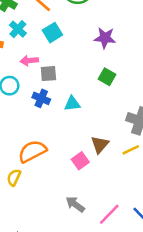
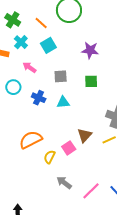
pink arrow: (29, 61) -> (29, 67), turned 40
gray square: (48, 74) -> (61, 76), moved
green square: (107, 77) -> (91, 81), turned -32
yellow semicircle: (14, 177) -> (49, 157), moved

